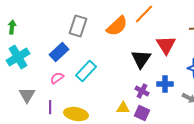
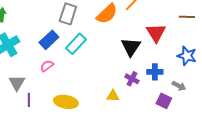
cyan rectangle: (86, 71) -> (76, 44), moved
purple line: (50, 107) -> (29, 100), moved
purple square: (142, 113) -> (164, 101), moved

